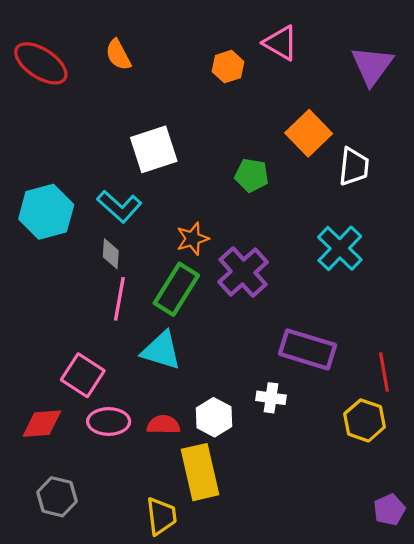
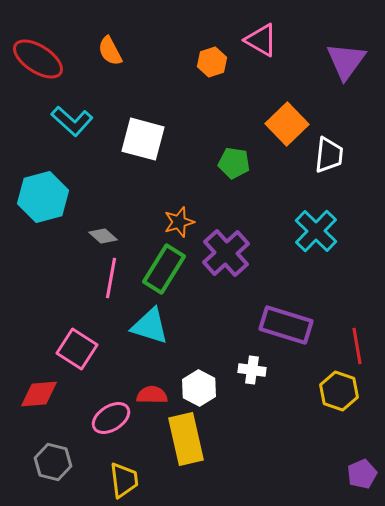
white square: (154, 149) -> (143, 139), turned 33
cyan L-shape: (119, 206) -> (72, 121), moved
gray diamond: (111, 254) -> (103, 236), turned -52
pink ellipse: (109, 421) -> (111, 418), moved, turned -33
yellow trapezoid: (161, 516) -> (124, 480), moved

